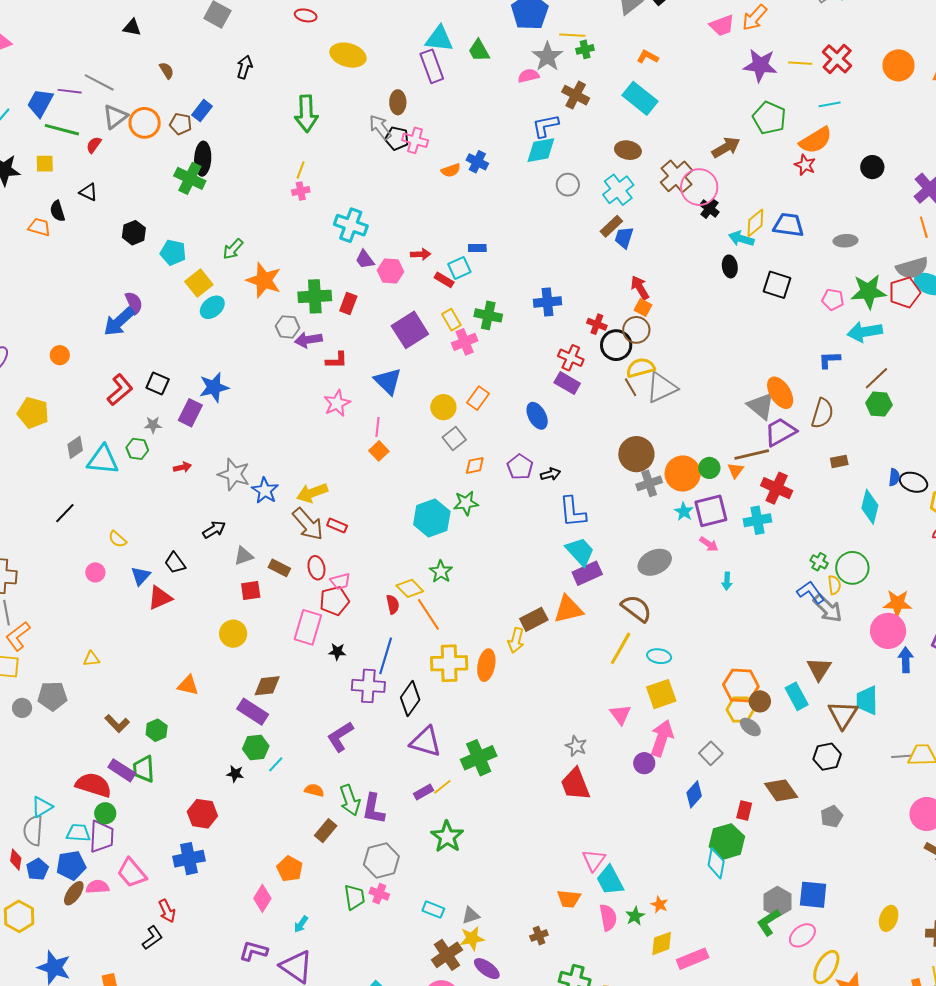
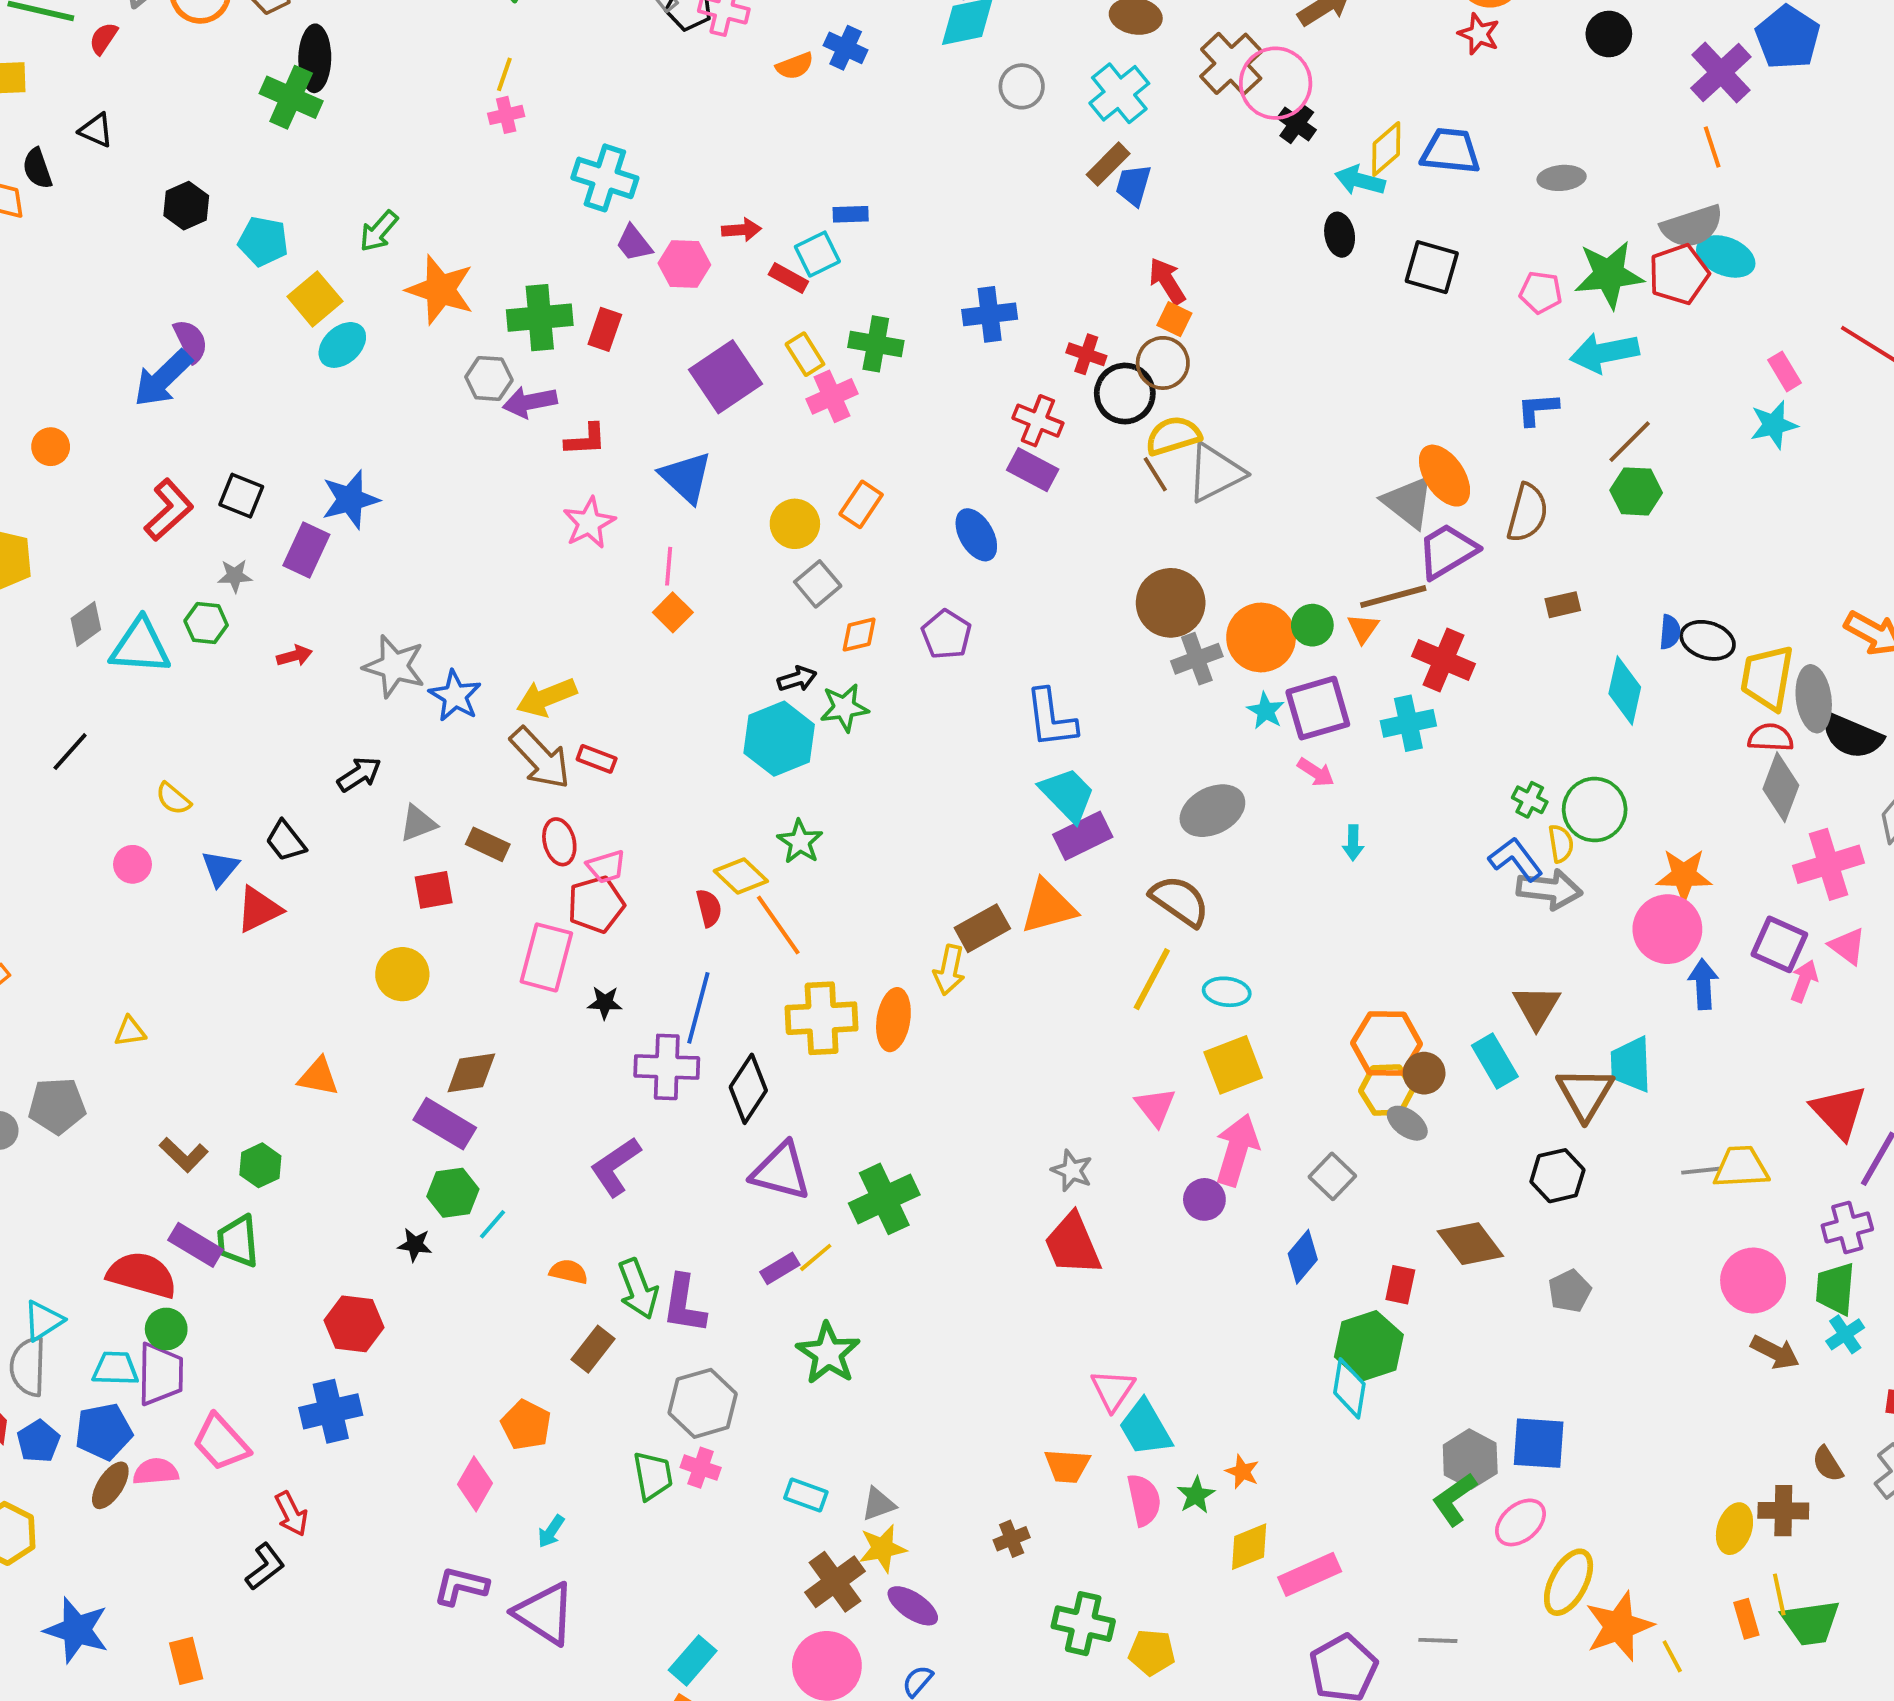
black arrow: (550, 474) -> (797, 679), moved
gray arrow: (828, 608) -> (1549, 889), turned -36
yellow ellipse: (889, 918) -> (1734, 1529), moved

